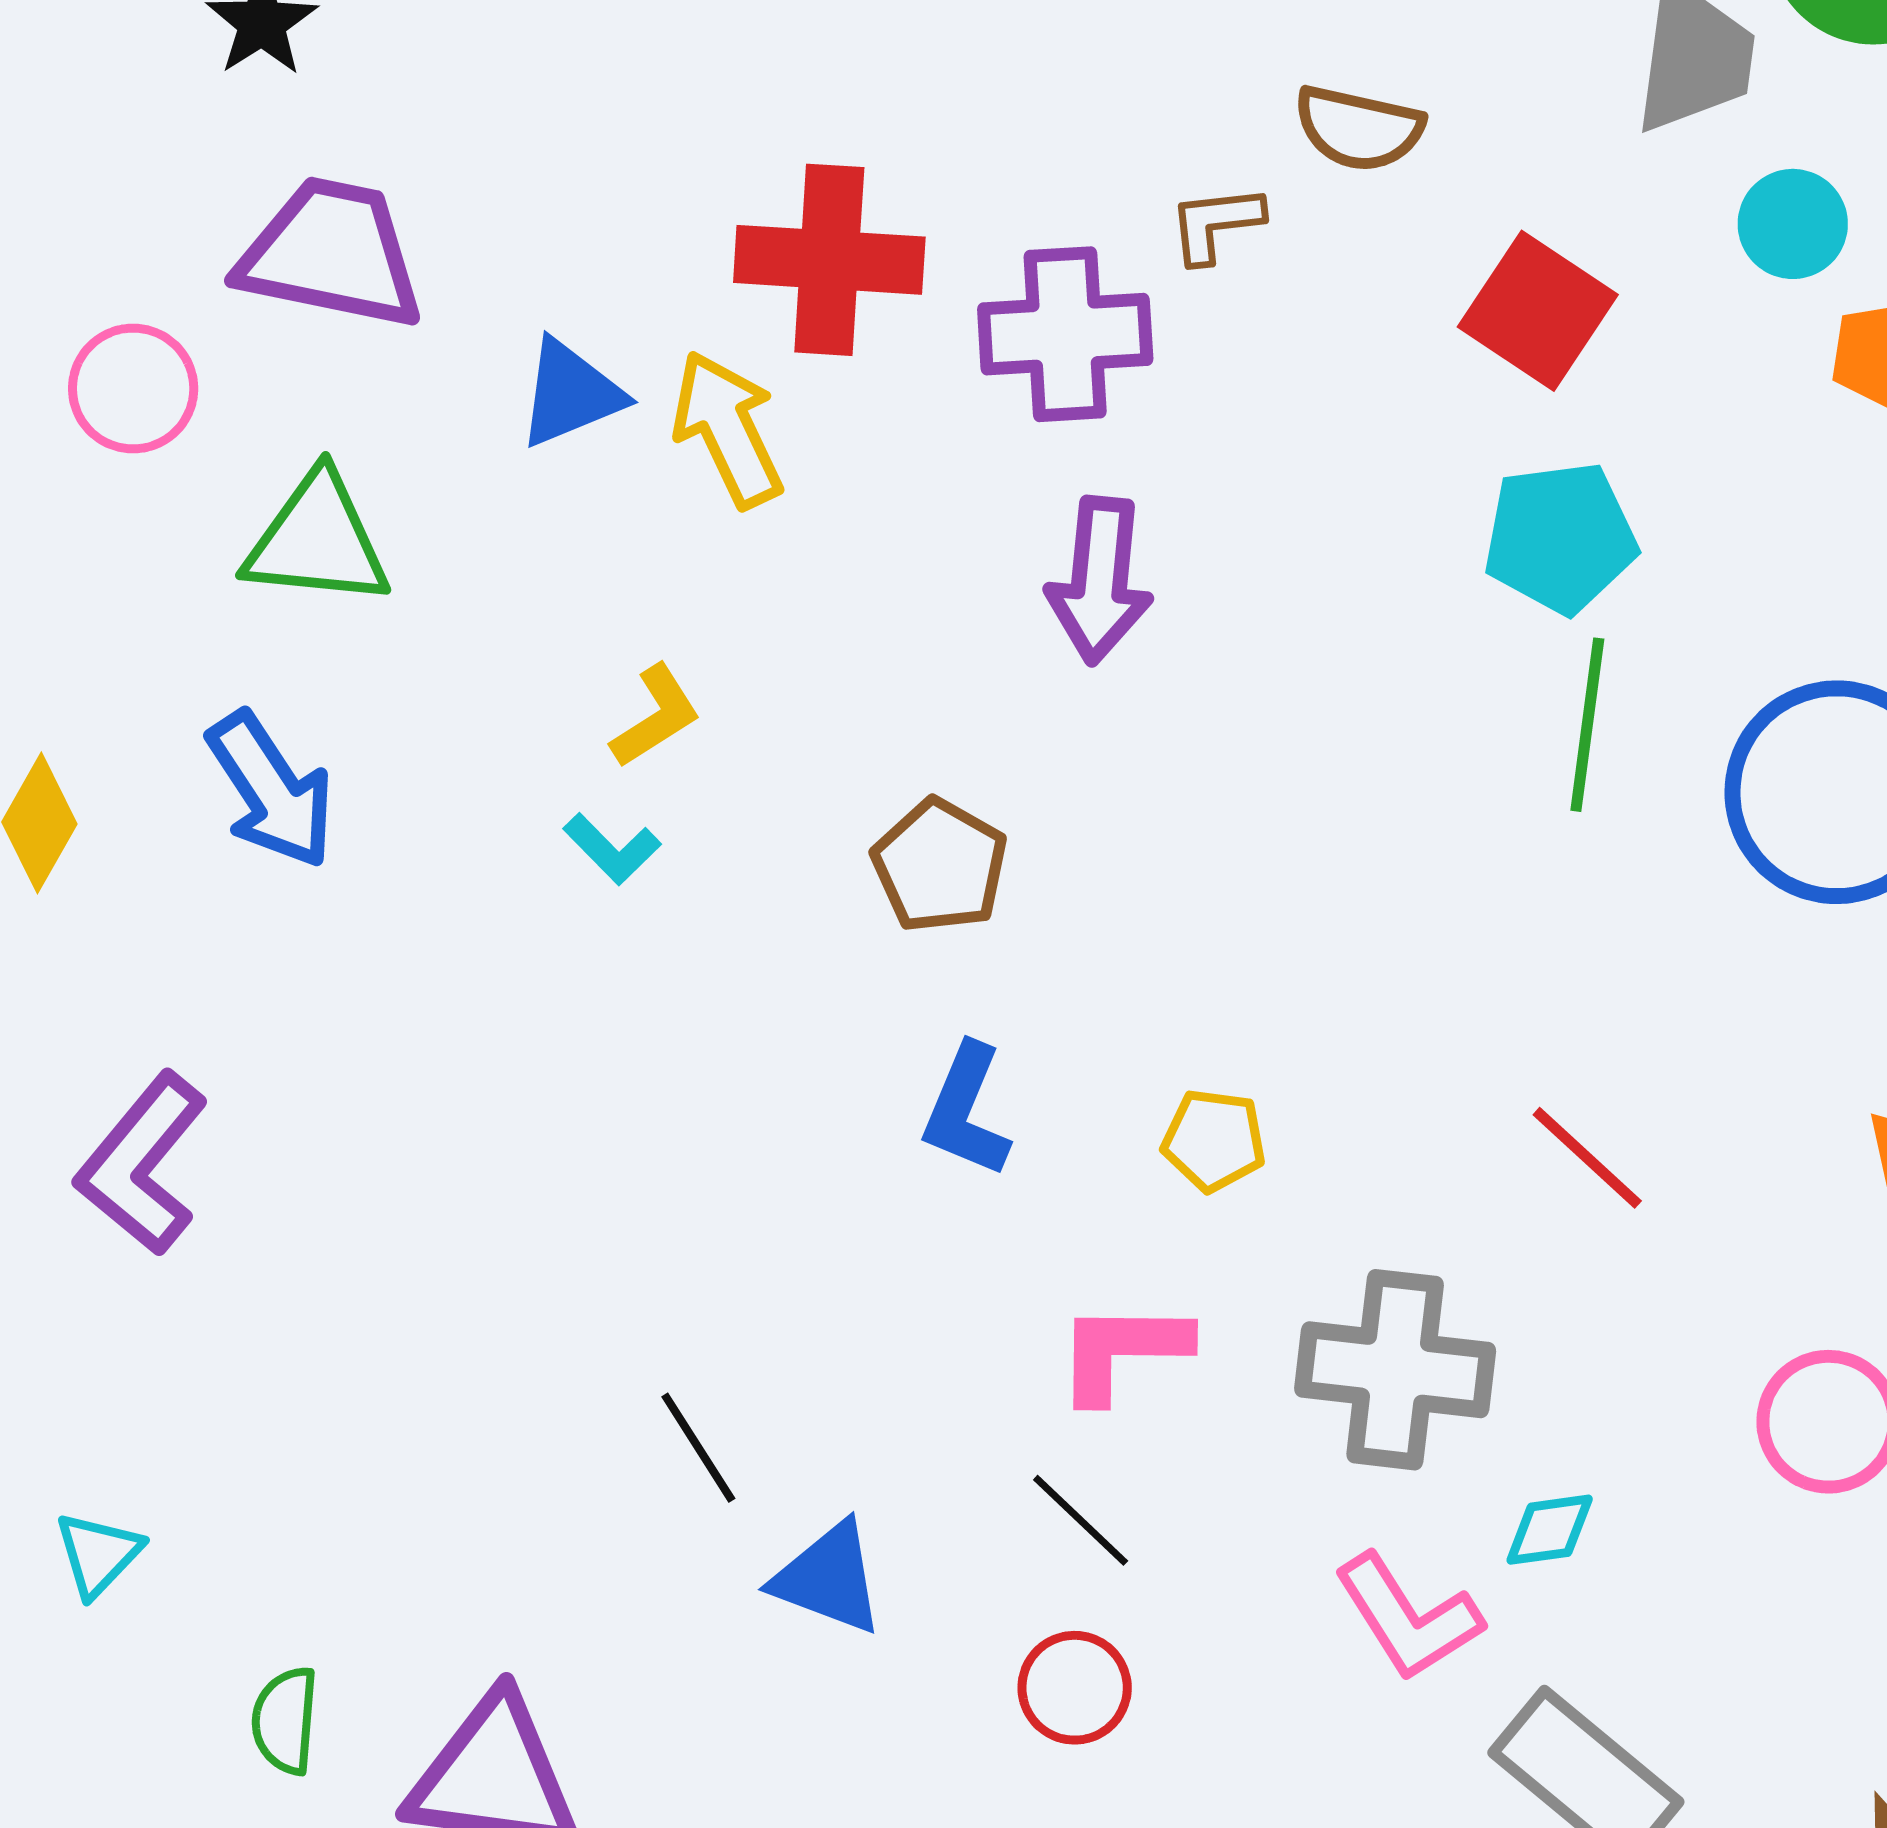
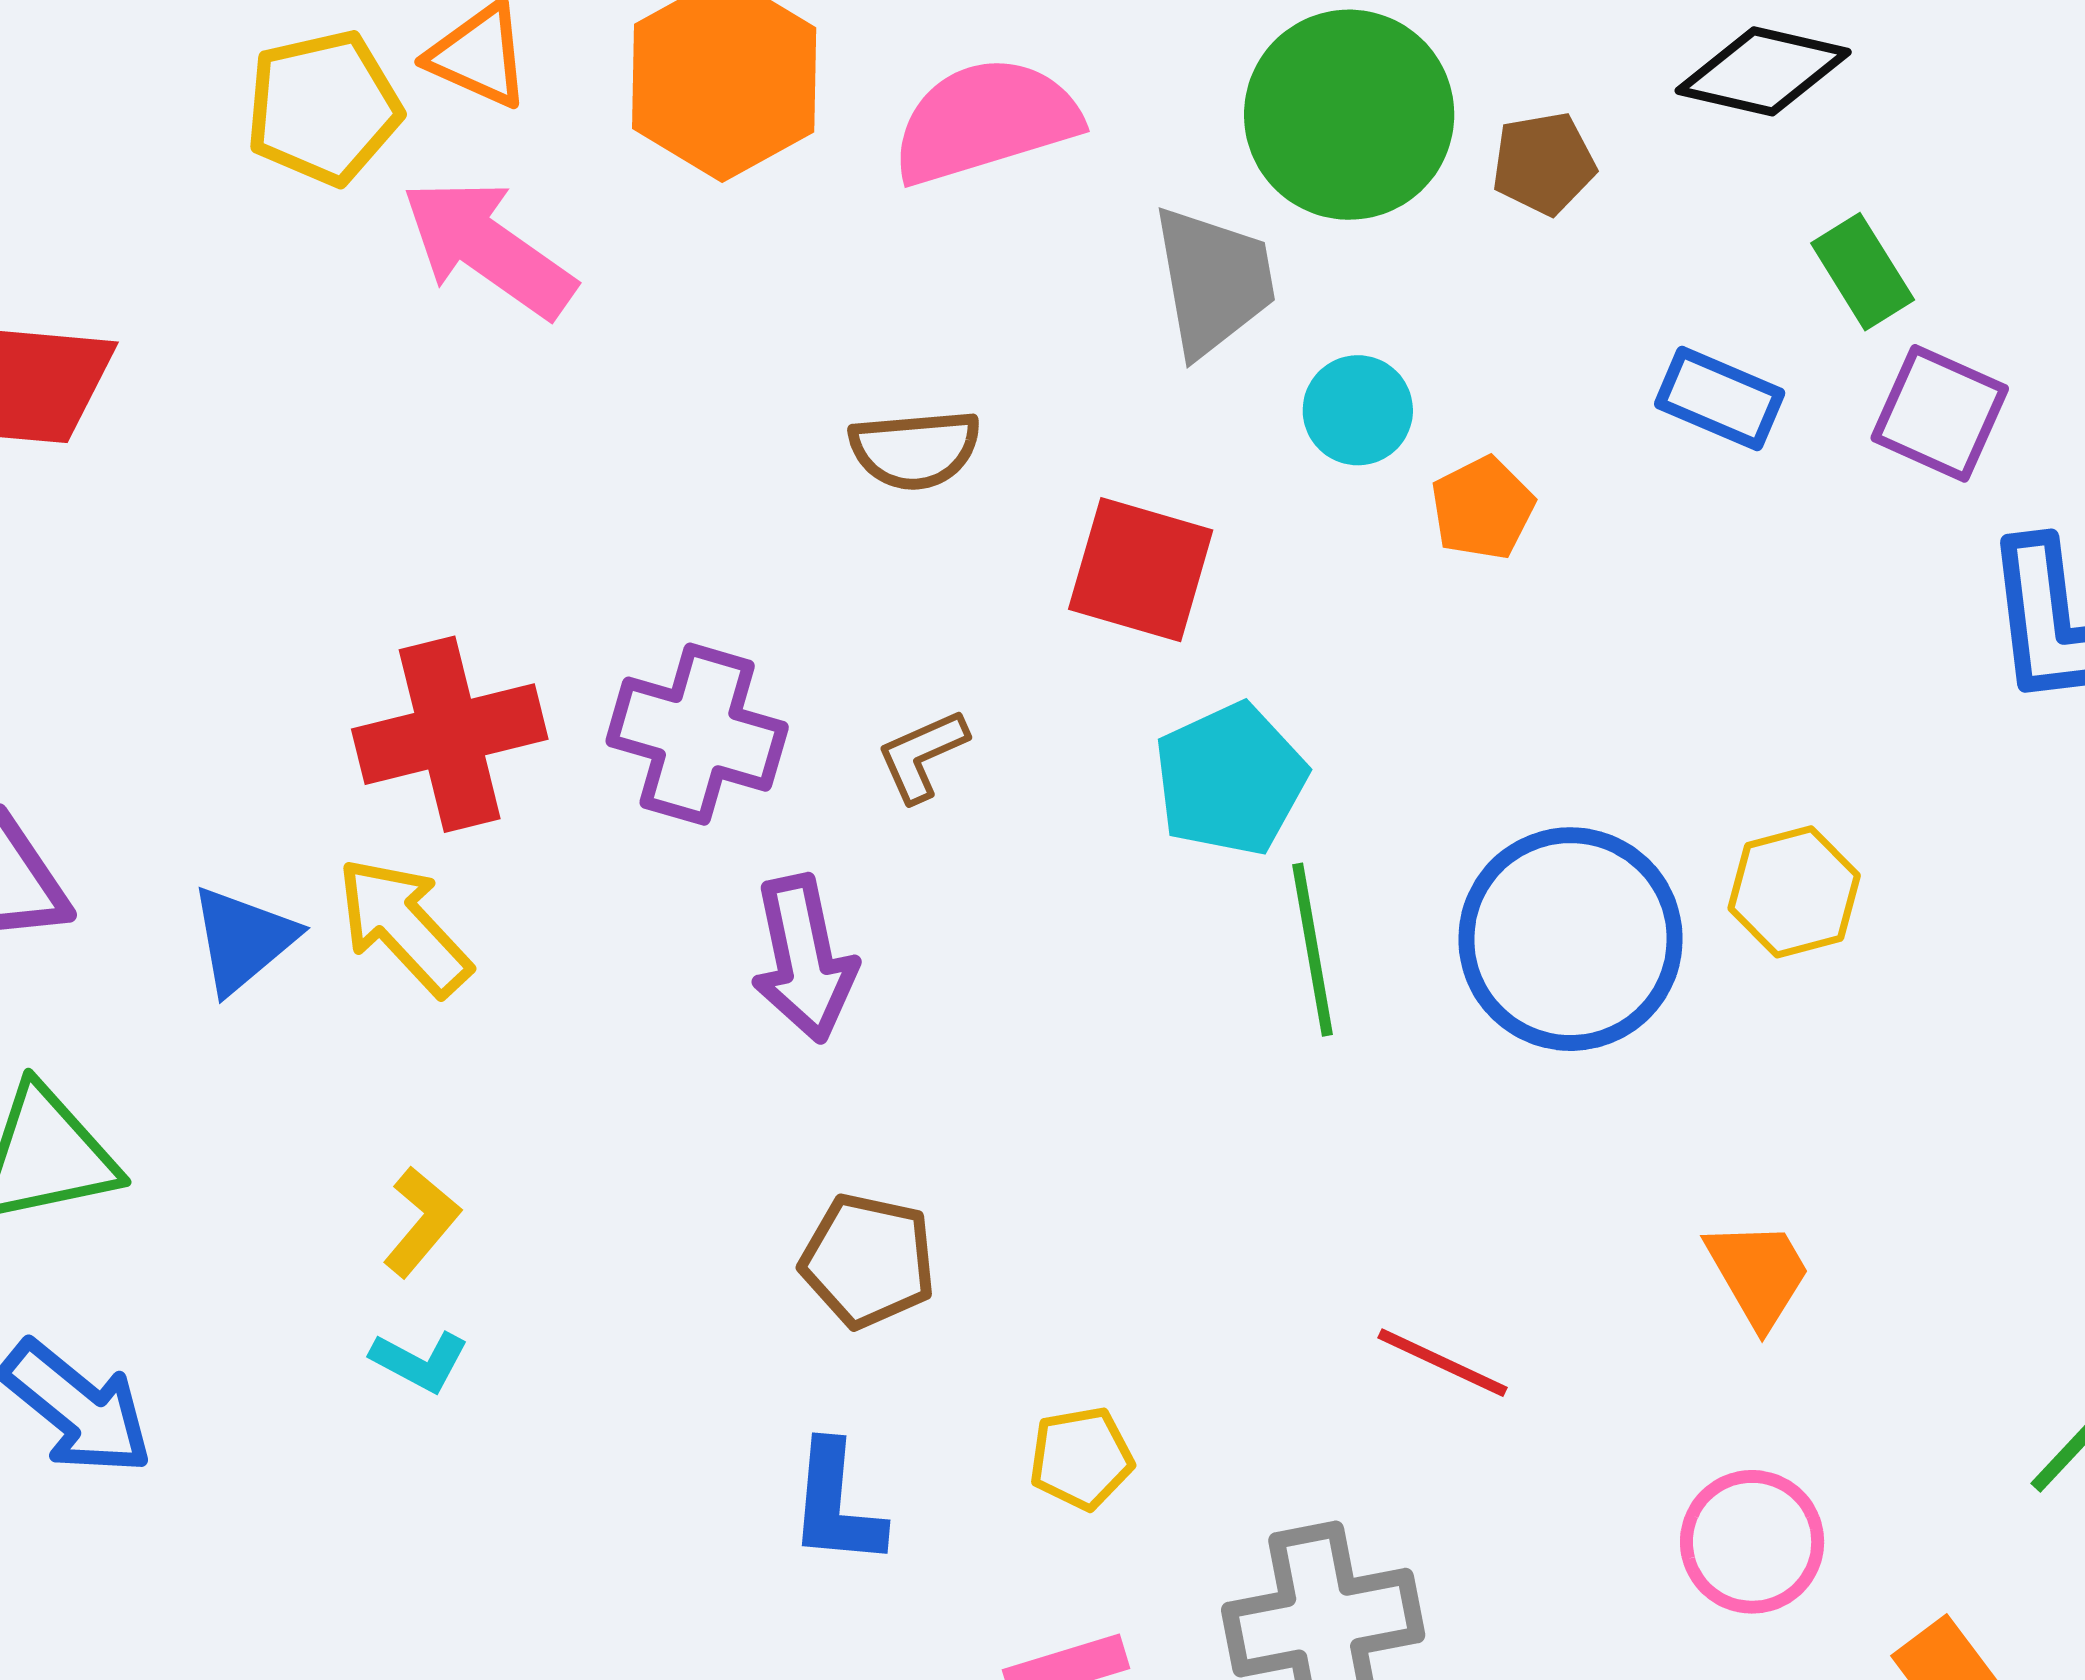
brown L-shape: (1216, 224) -> (922, 755), moved
purple cross: (1065, 334) -> (697, 734), turned 37
brown pentagon: (940, 866) -> (868, 1261), moved

